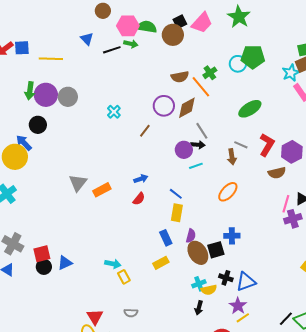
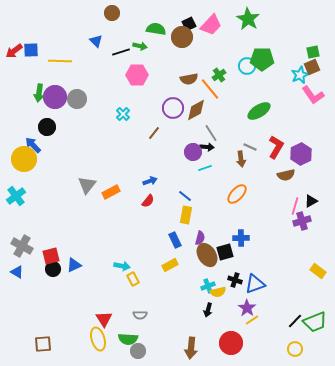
pink hexagon: (128, 26) -> (137, 75), moved

